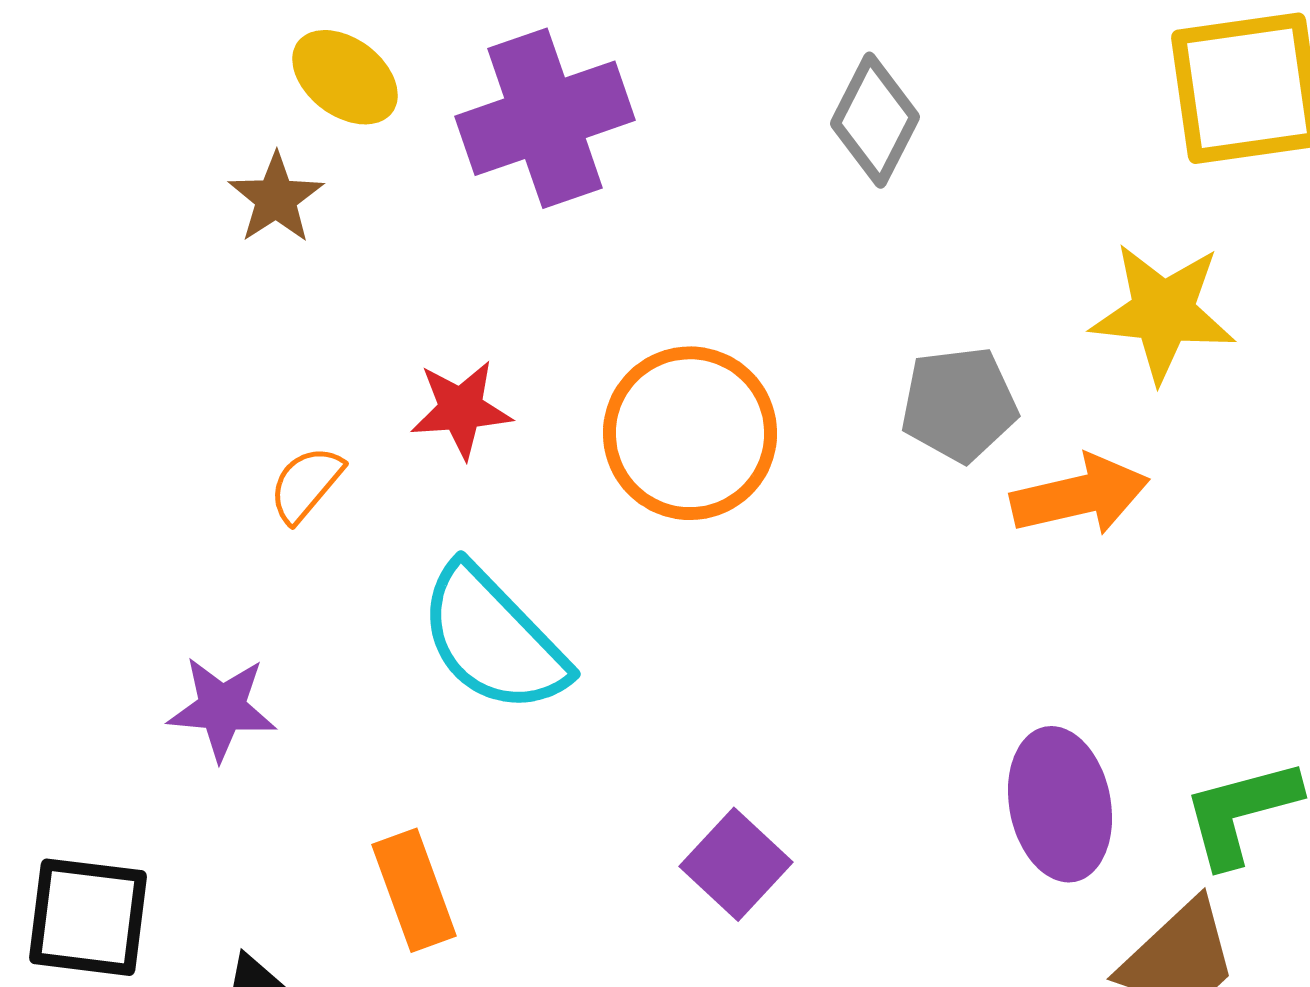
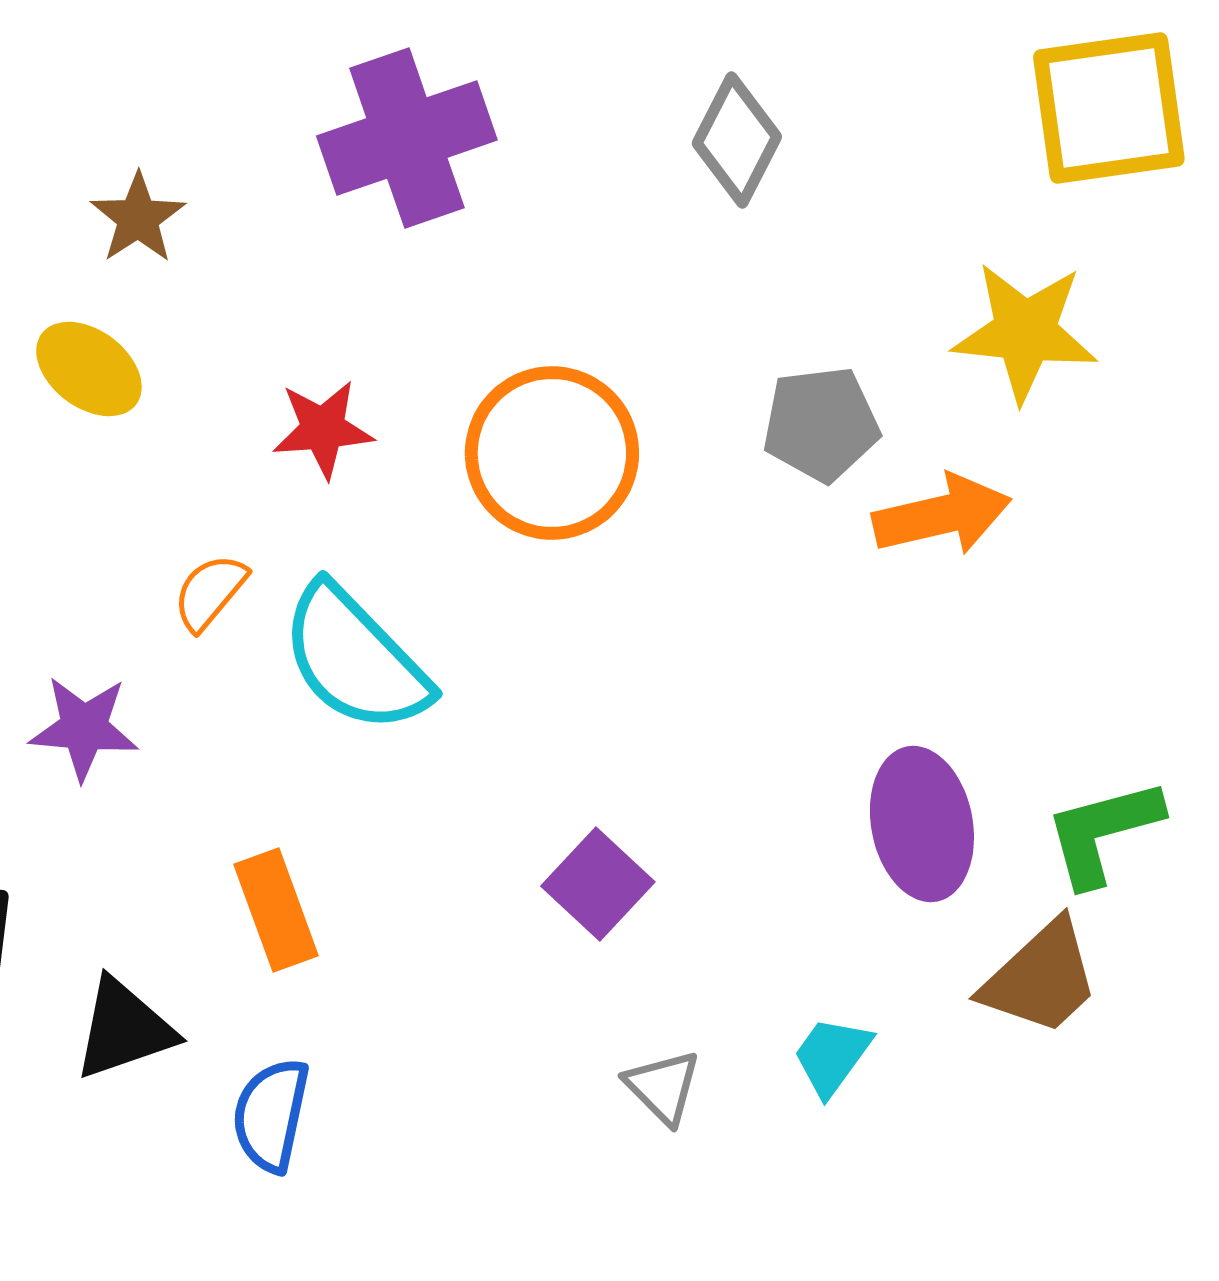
yellow ellipse: (345, 77) -> (89, 369), moved
orange semicircle: (306, 484) -> (210, 592), moved

